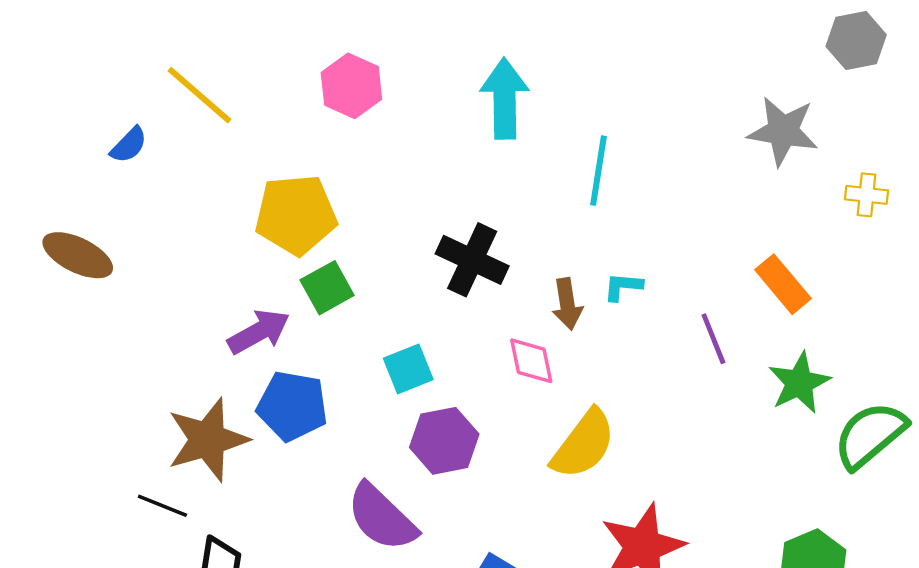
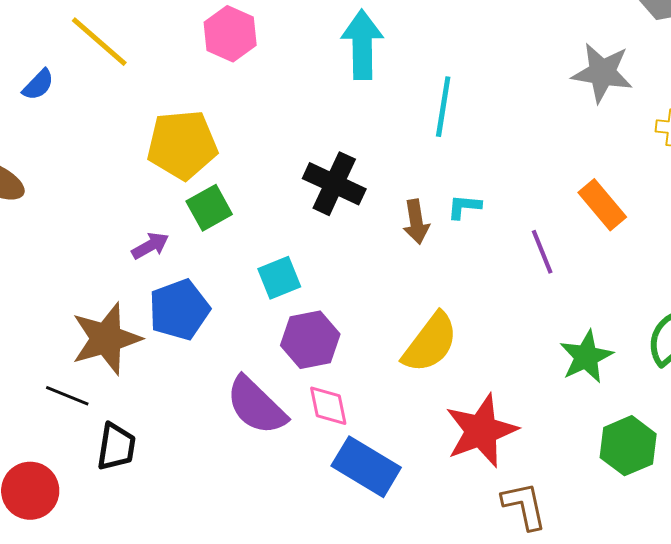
purple arrow: (259, 332) -> (150, 246), size x0.7
pink diamond: (531, 361) -> (328, 406), moved
green star: (799, 383) -> (586, 357), moved
blue pentagon: (292, 406) -> (179, 310), turned -30

